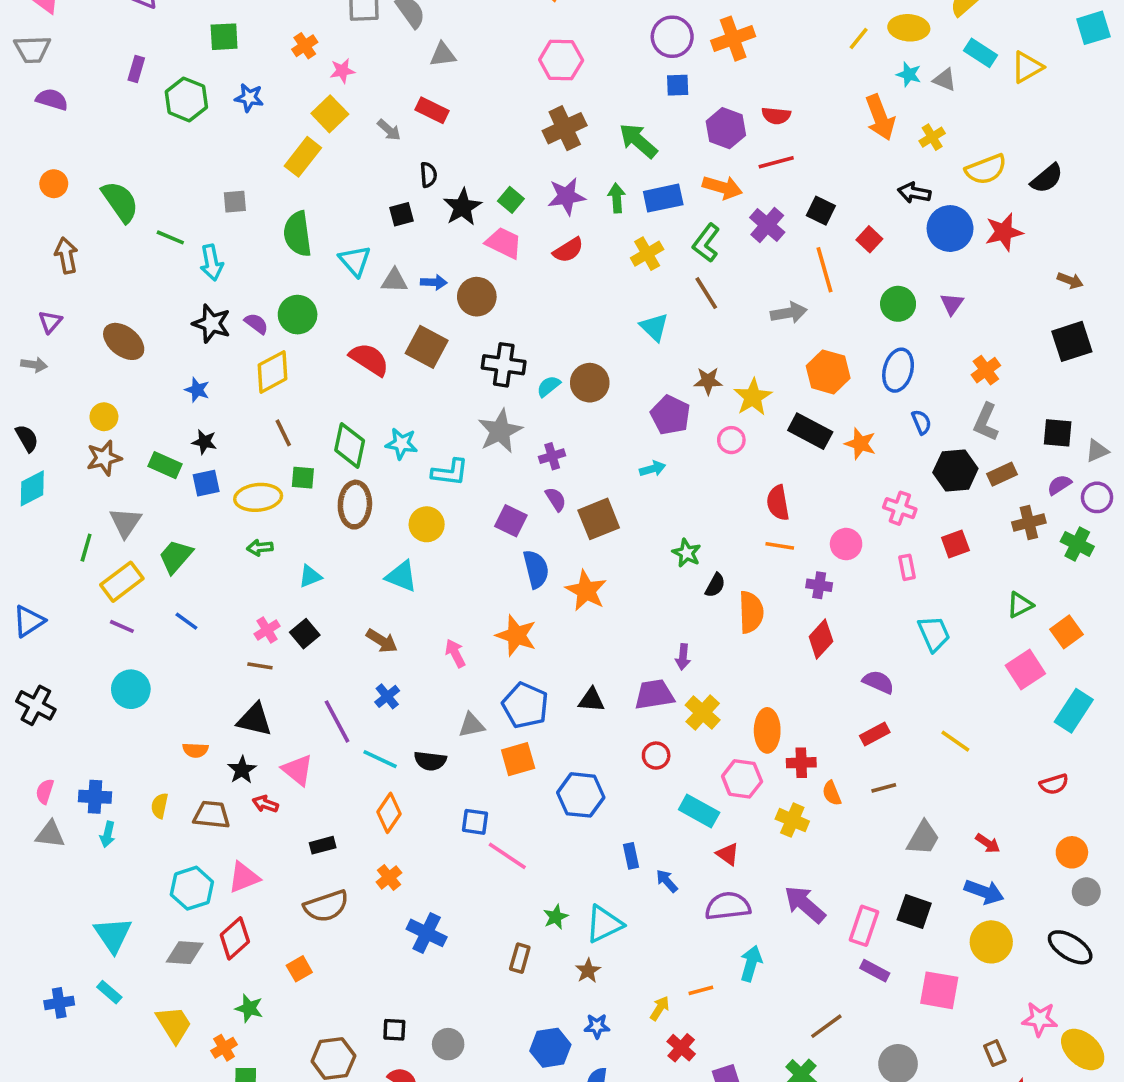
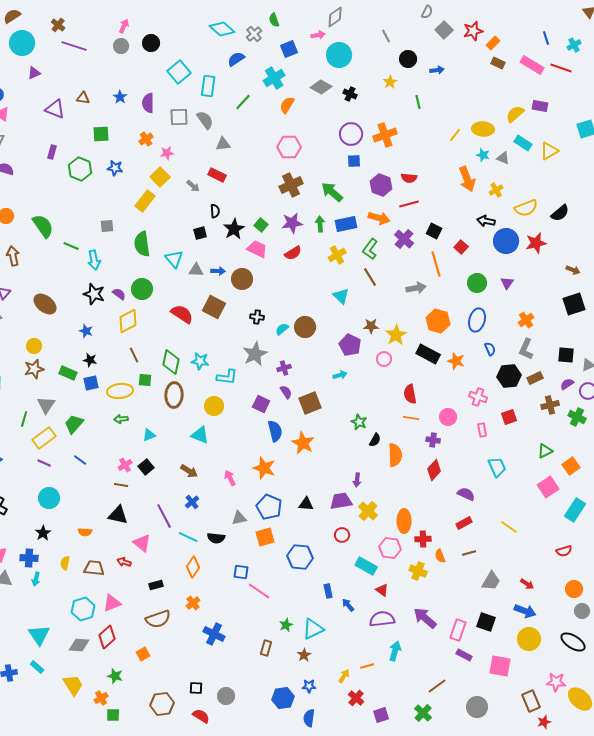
black cross: (504, 365) -> (257, 317), size x0.6
black star: (242, 770) -> (43, 533), moved
brown rectangle: (995, 1053) -> (531, 701), size x1.5

